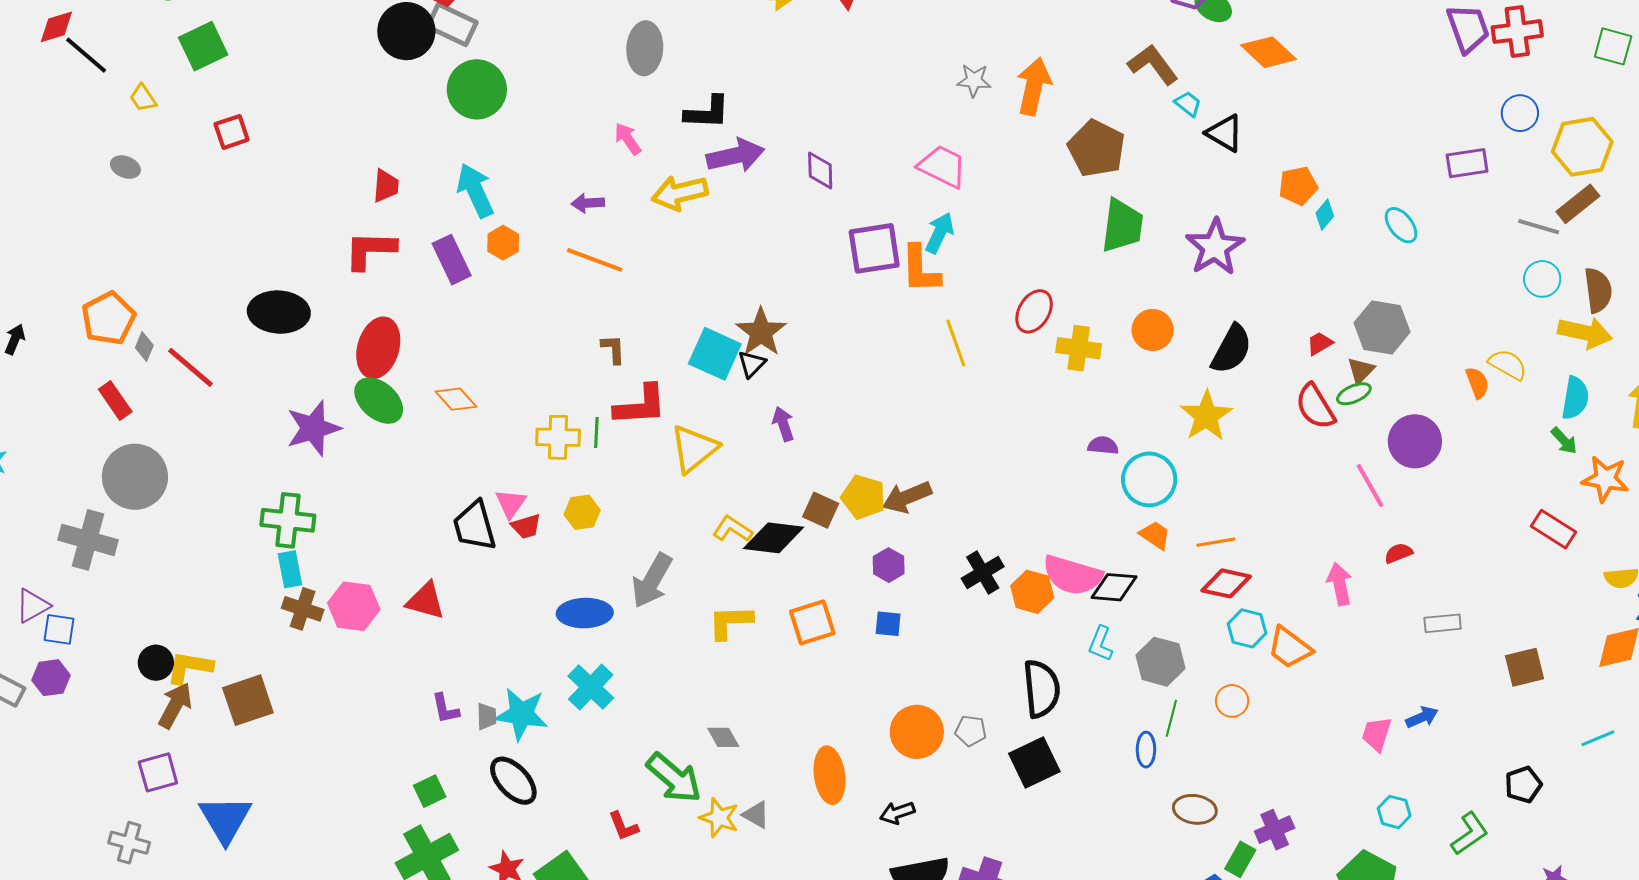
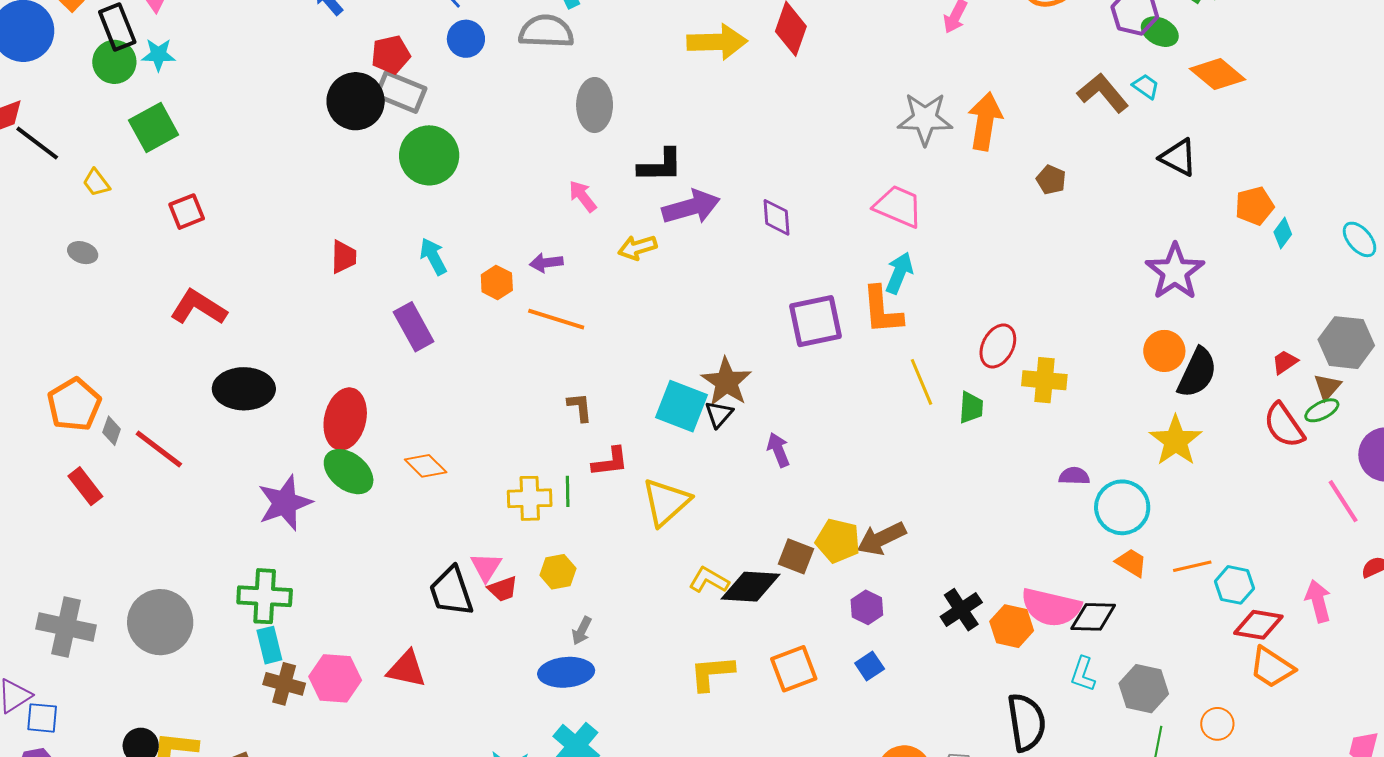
gray star: (974, 80) -> (925, 119), size x1.6
cyan trapezoid: (1188, 104) -> (1146, 86), moved
brown pentagon: (1096, 148) -> (1051, 180), size x0.5
cyan arrow: (475, 190) -> (433, 256), size x0.7
yellow arrow: (680, 193) -> (637, 247), size x0.7
green trapezoid: (1122, 226) -> (971, 407), moved, size x0.6
orange hexagon: (503, 243) -> (497, 282), moved
purple square: (874, 248) -> (815, 321), moved
red L-shape: (370, 250) -> (198, 307), moved, turned 34
orange circle: (1153, 330) -> (1164, 351), moved
red L-shape: (640, 405) -> (610, 462), size x0.7
purple arrow: (783, 424) -> (778, 450), moved
gray circle: (135, 477) -> (160, 622), moved
gray arrow: (652, 581) -> (582, 631), moved, size x0.5
red diamond: (1226, 583) -> (1258, 625), moved
blue square: (888, 624) -> (870, 666), turned -36
cyan hexagon: (1247, 628) -> (1234, 585), moved

